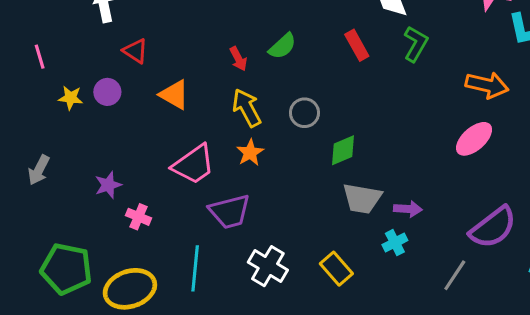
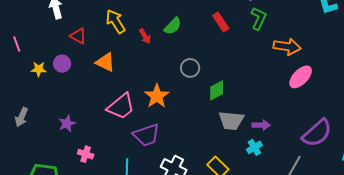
orange arrow: (487, 85) -> (287, 47), moved
yellow arrow: (247, 108) -> (115, 21), moved
orange star: (250, 153) -> (157, 96), size x1.4
pink cross: (138, 217) -> (86, 154), moved

